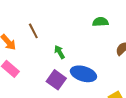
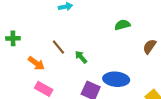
green arrow: (59, 52) -> (81, 57), moved

